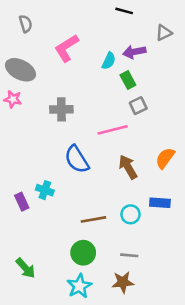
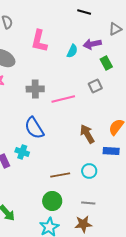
pink L-shape: (67, 48) -> (39, 41), turned -45
green rectangle: (128, 80) -> (106, 63), moved
pink line: (113, 130) -> (63, 99), moved
blue semicircle: (77, 159) -> (34, 128), moved
blue rectangle: (160, 203) -> (111, 151), moved

